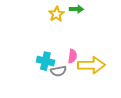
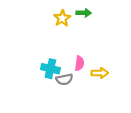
yellow arrow: (91, 65) -> (100, 73), size x0.6

